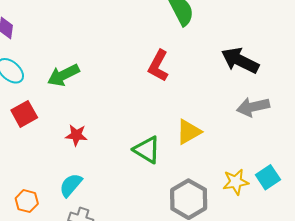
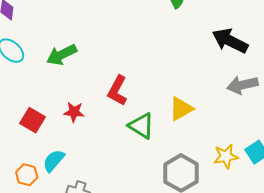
red L-shape: (158, 66) -> (117, 91), moved
red square: (24, 114) -> (33, 120), moved, turned -30
cyan semicircle: (71, 185) -> (54, 161), moved

